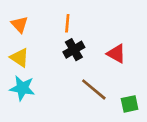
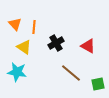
orange line: (67, 23) -> (34, 27), moved
yellow triangle: (20, 58) -> (24, 47), moved

